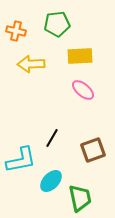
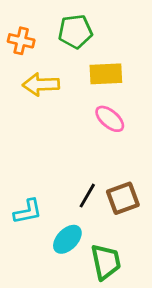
black line: (52, 138) -> (87, 196), moved
cyan L-shape: (21, 160) -> (28, 211), size x0.7

